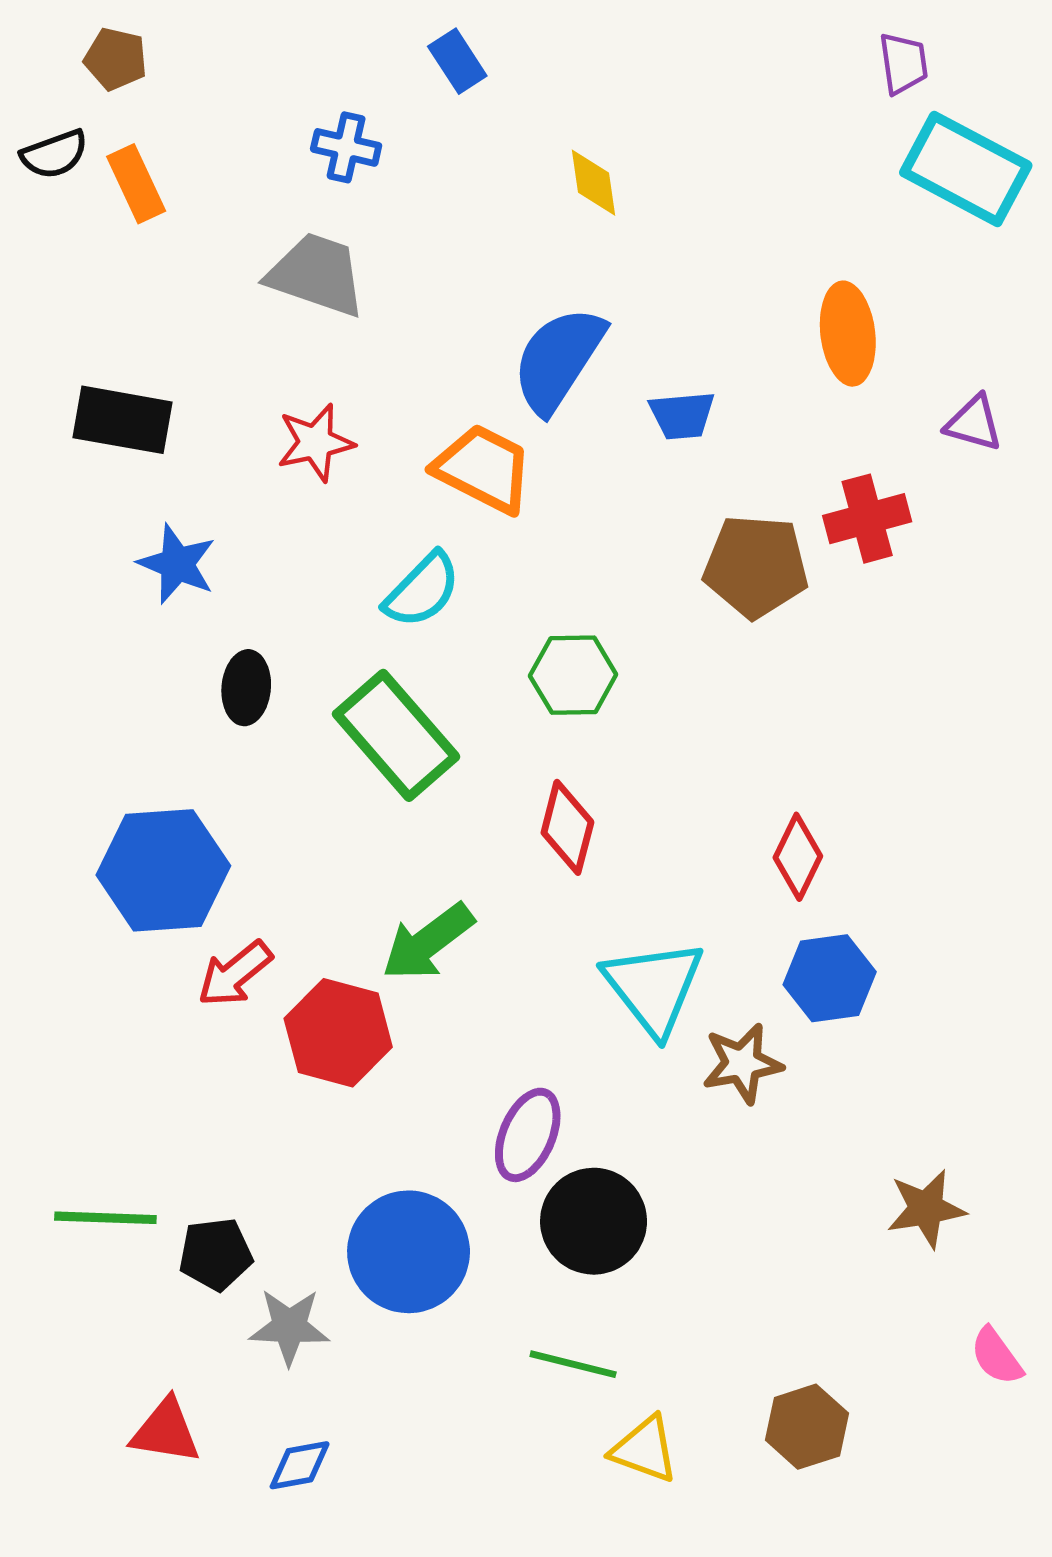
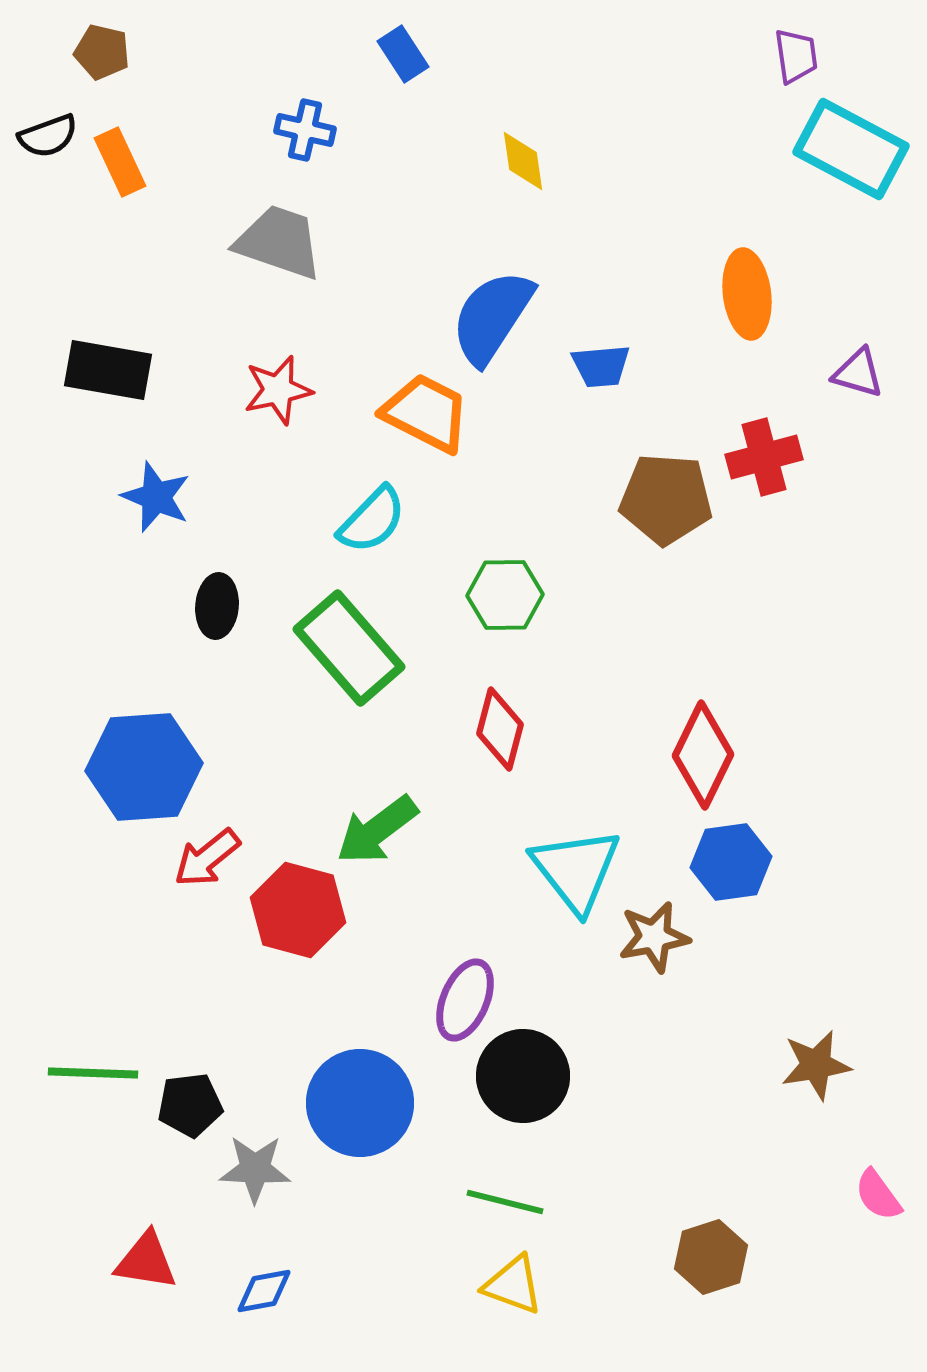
red diamond: (798, 857) -> (703, 755), size x1.4
yellow triangle: (645, 1449) -> (513, 1285), moved

